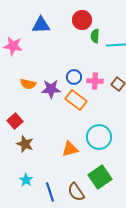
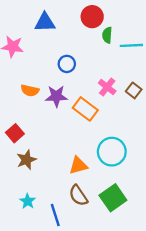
blue circle: (74, 77) -> (67, 64), moved
pink cross: (95, 81) -> (107, 87), turned 35
brown star: (25, 144) -> (26, 160), turned 30
brown semicircle: (76, 192) -> (78, 195), moved

